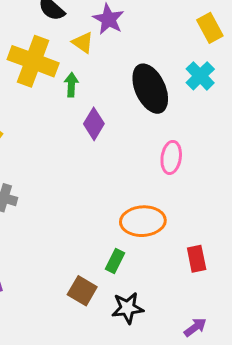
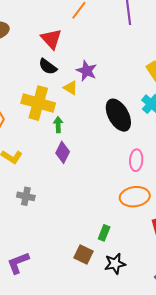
green arrow: (71, 85) -> (58, 125), moved
purple diamond: (94, 124) -> (63, 152), moved
orange ellipse: (143, 221) -> (135, 197), moved

